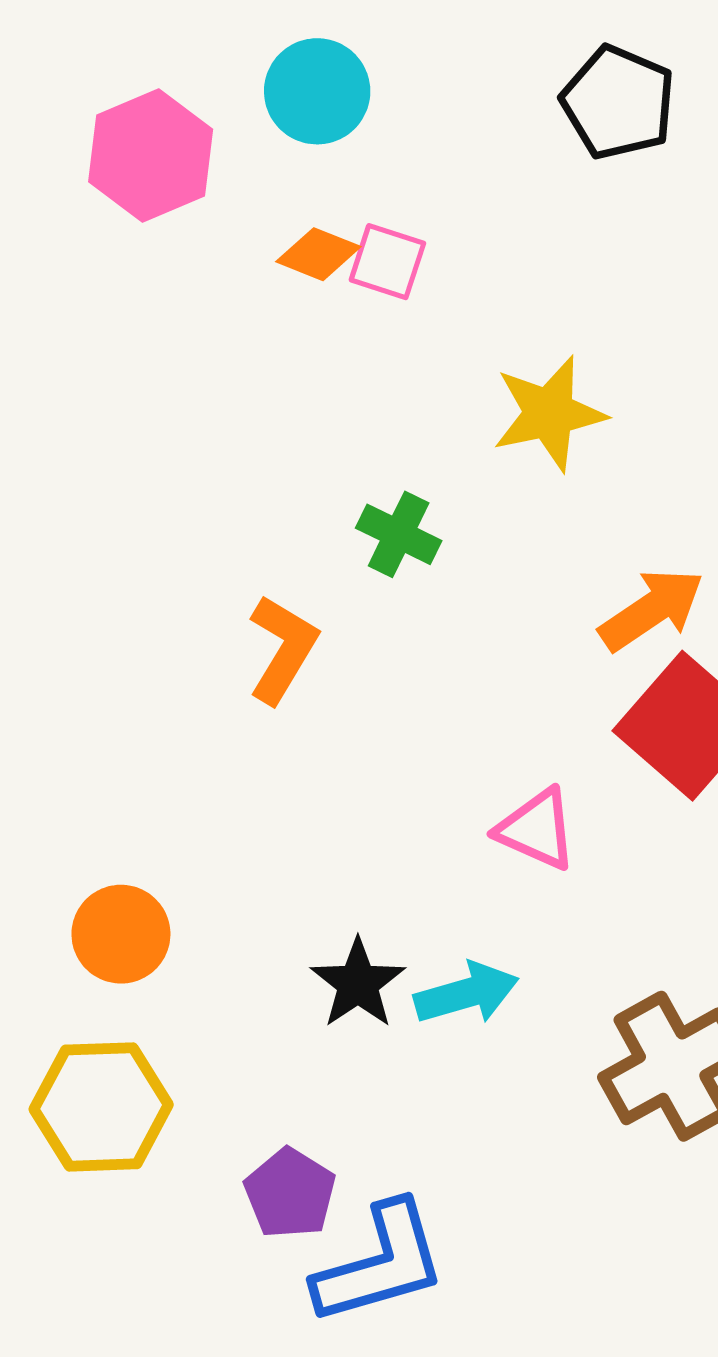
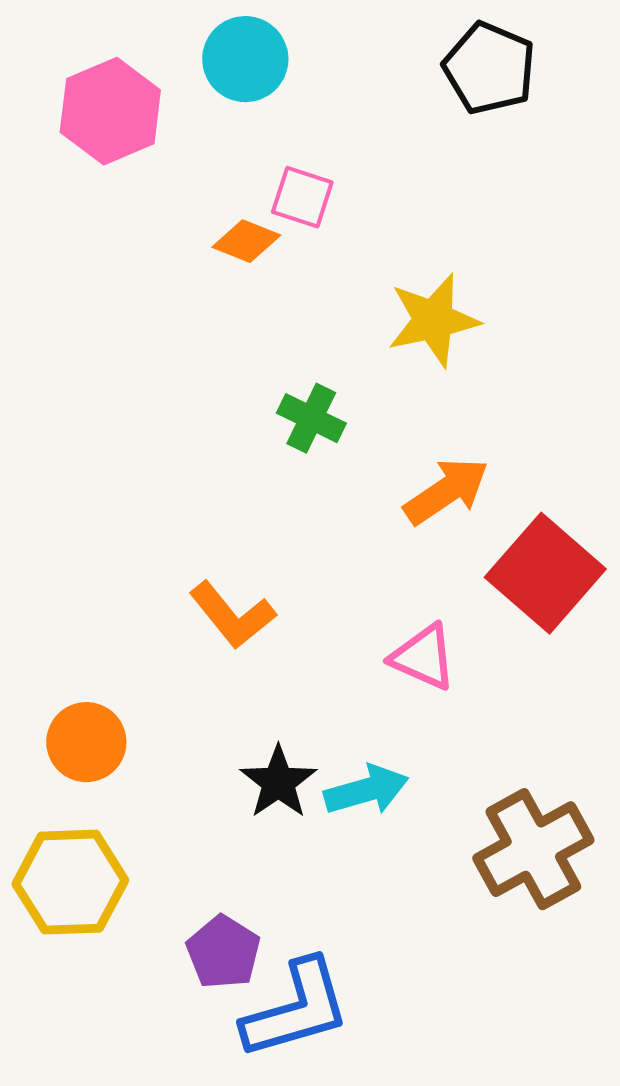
orange diamond: (318, 254) -> (246, 241), moved
orange arrow: (652, 610) -> (446, 491), moved
orange L-shape: (283, 649) -> (232, 615), moved, turned 110

